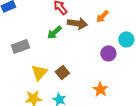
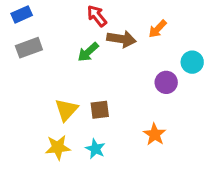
gray rectangle: (20, 46) -> (29, 48), moved
brown square: (62, 72) -> (100, 110), turned 32

